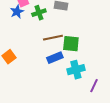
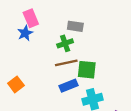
green cross: (39, 13) -> (65, 43), moved

